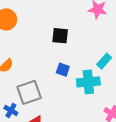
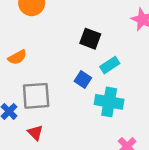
cyan rectangle: (104, 61) -> (110, 65), moved

